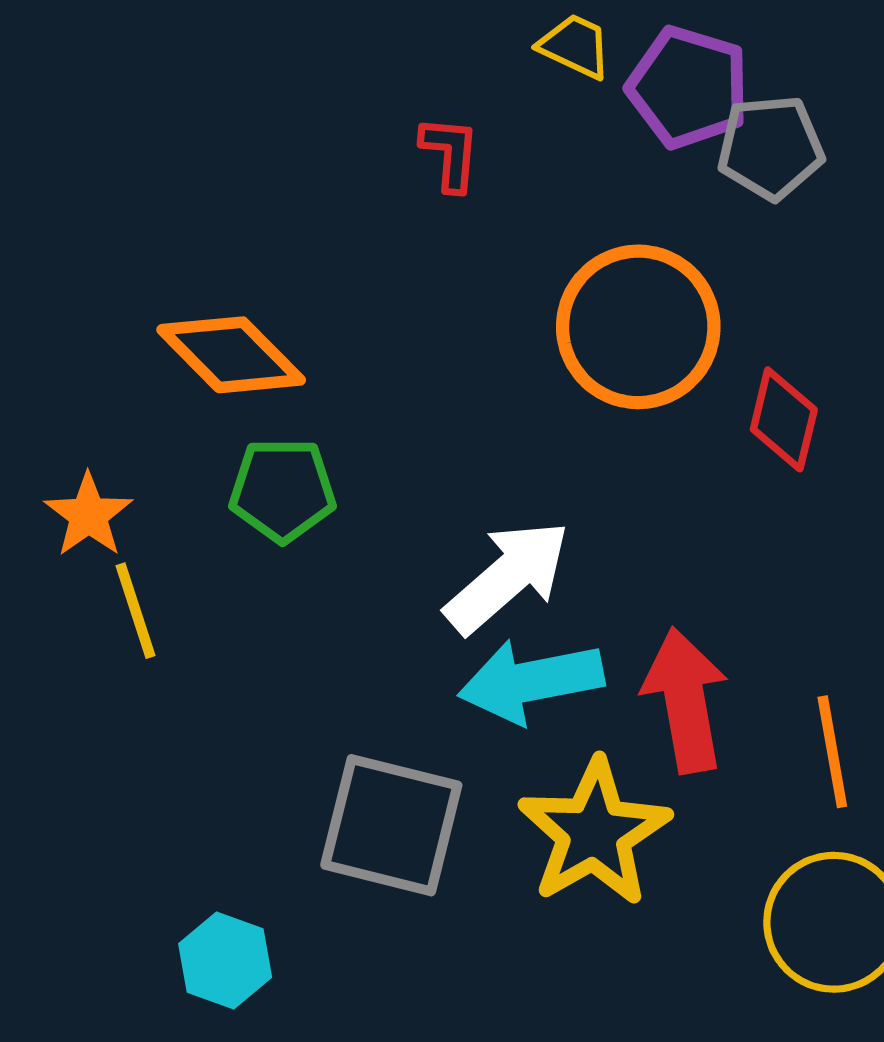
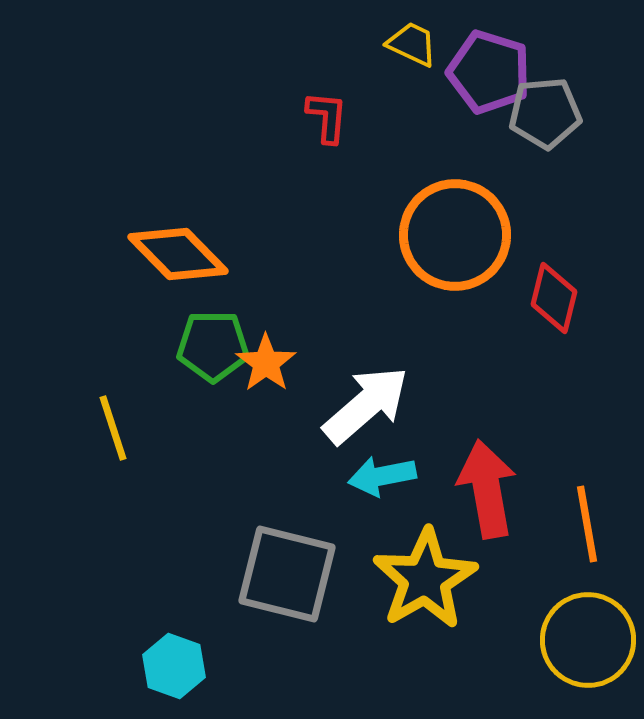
orange star: (88, 515) -> (266, 363), moved
cyan arrow: (531, 681) -> (382, 476), size x0.7

